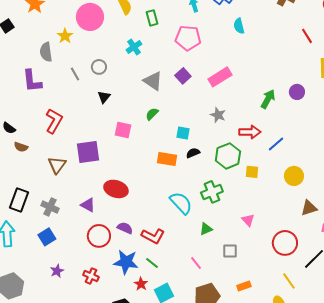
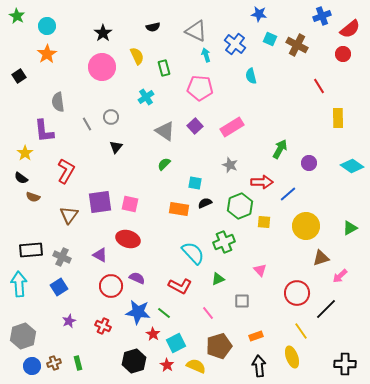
yellow star: (65, 36) -> (25, 153), moved
purple circle: (297, 92) -> (309, 163), moved
pink square: (123, 130) -> (130, 204), moved
yellow circle: (294, 176) -> (306, 226), size x1.4
black rectangle: (19, 200) -> (31, 250), turned 65
red L-shape: (153, 236) -> (180, 286), moved

